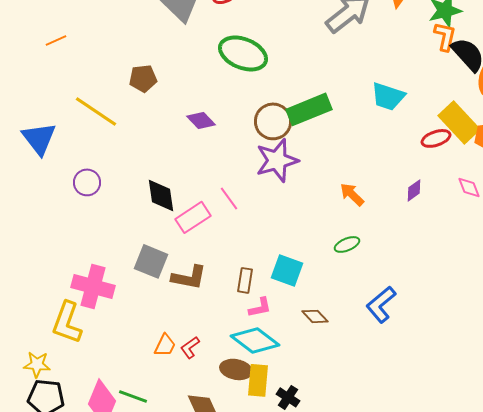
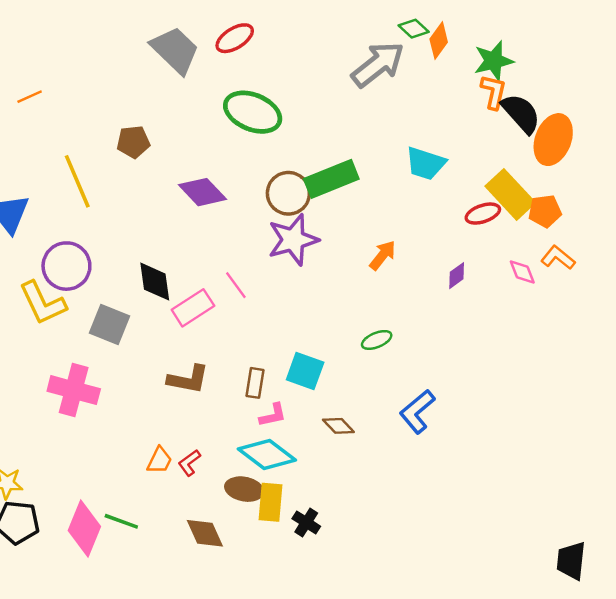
yellow line: (96, 111) -> (77, 181), turned 33
purple diamond: (201, 120) -> (202, 192), size x1.4
purple circle: (87, 182) -> (66, 266), size x1.5
orange arrow: (352, 194) -> (383, 255), moved, turned 84
gray square: (151, 261) -> (109, 324), moved
yellow L-shape: (67, 322) -> (43, 303), moved, turned -45

